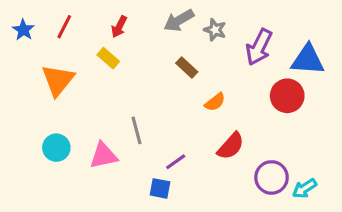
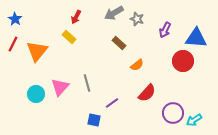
red line: (64, 27) -> (13, 44), moved
purple arrow: (259, 47) -> (165, 30), size x0.7
pink triangle: (103, 155) -> (60, 87), moved, turned -36
blue square: (160, 188) -> (94, 120), moved

